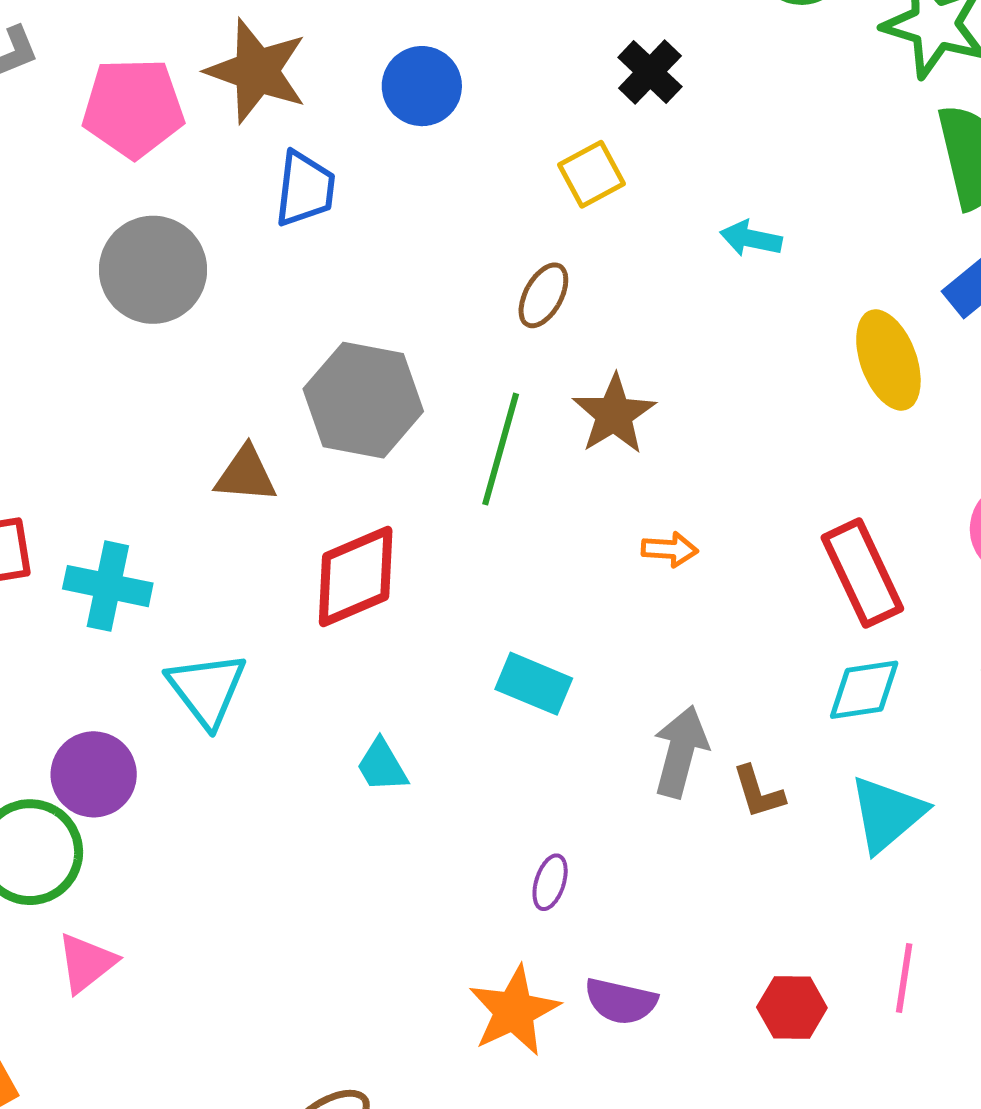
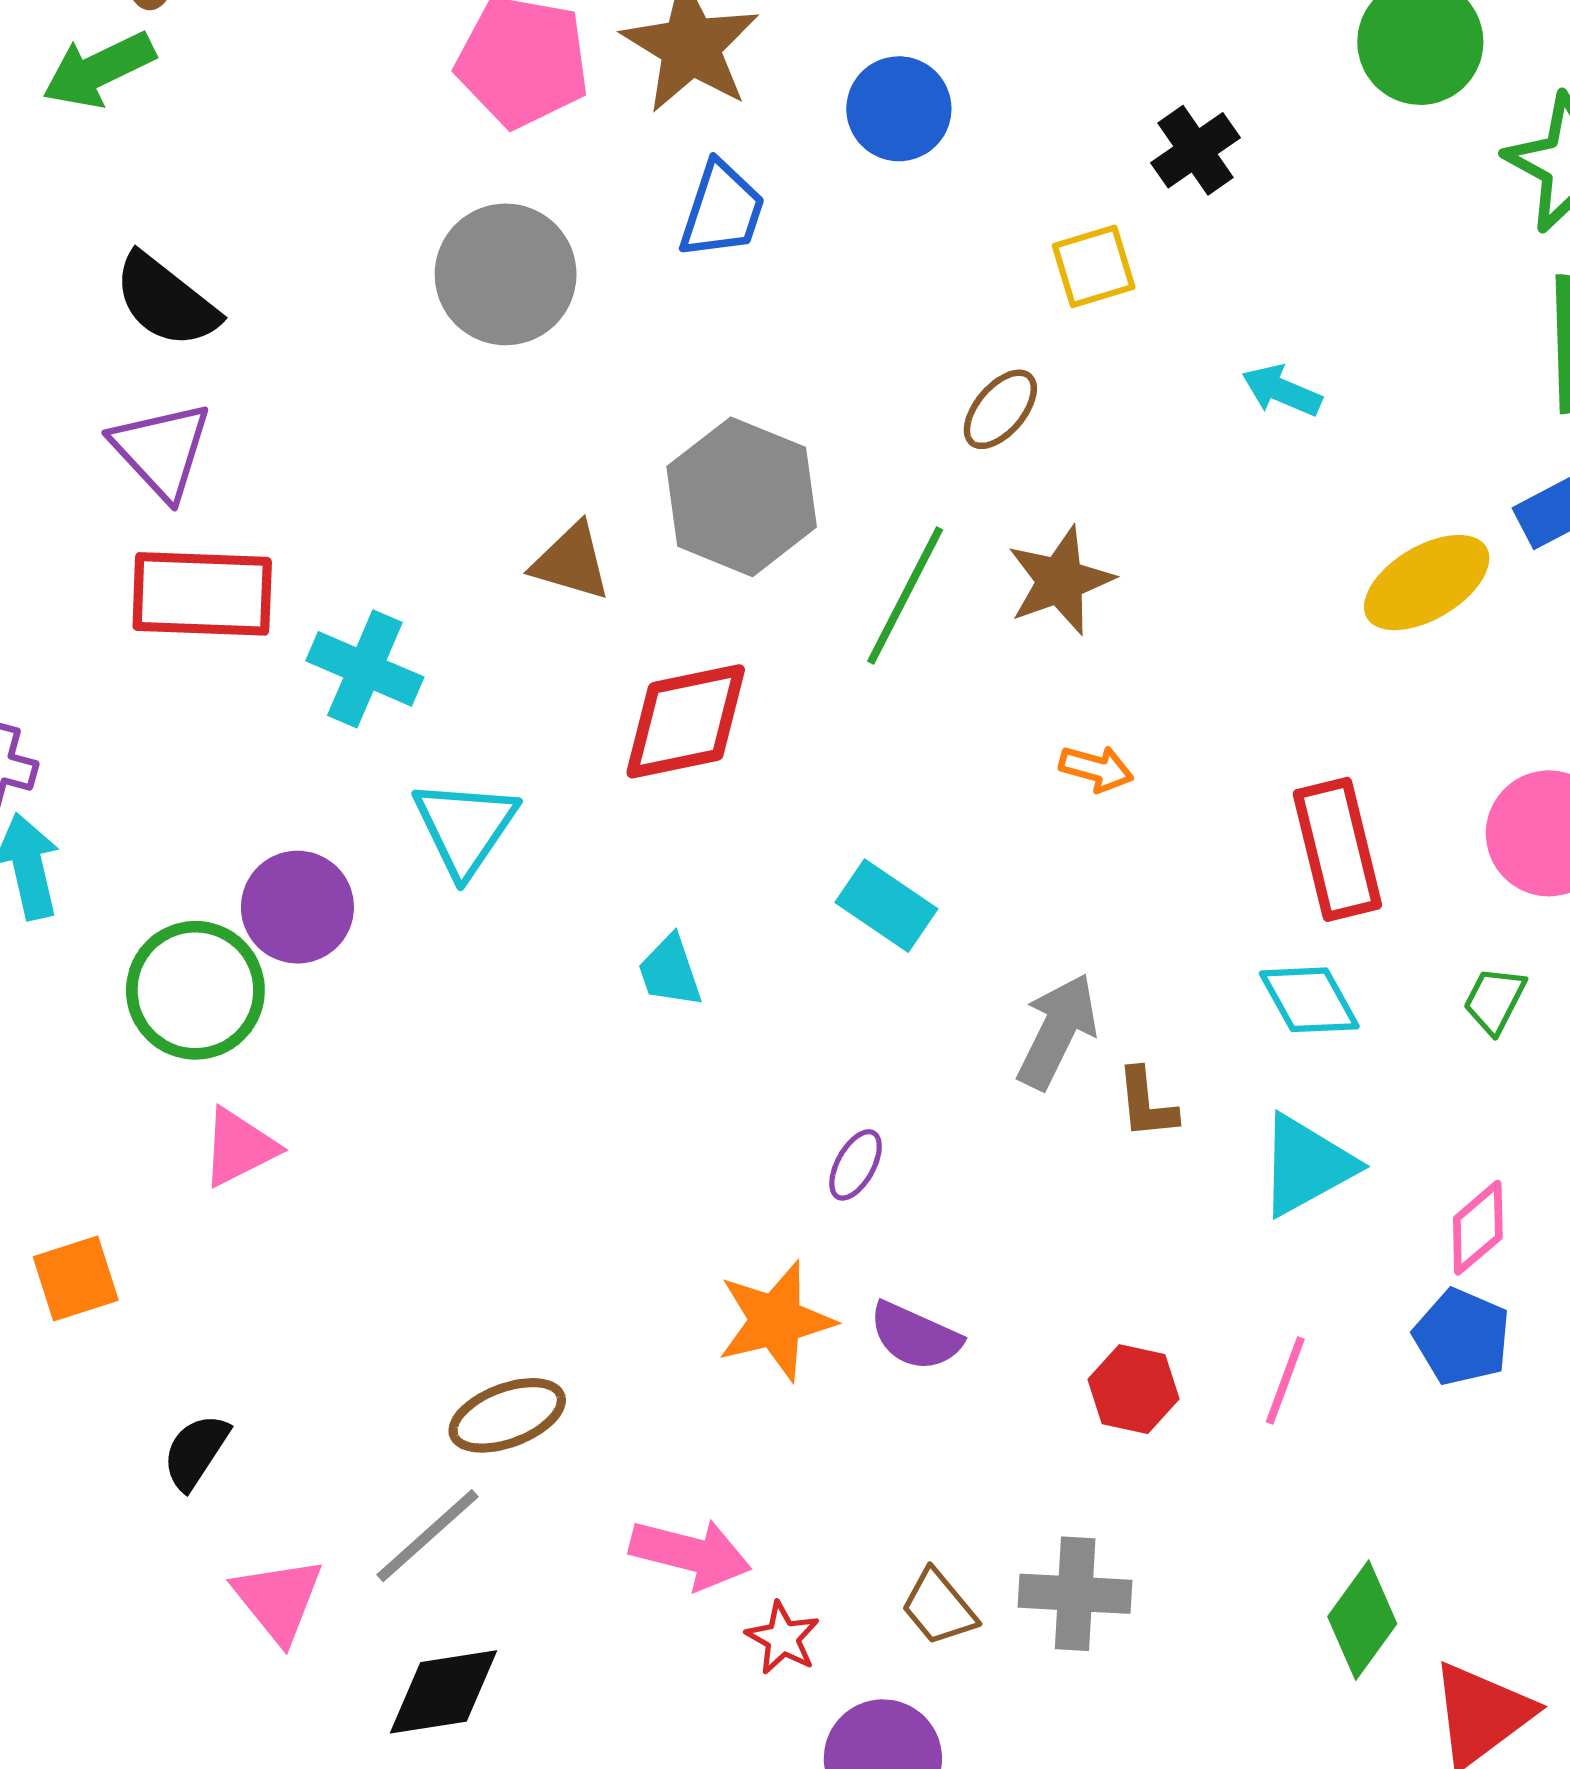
yellow ellipse: (888, 360) -> (1427, 583), turned 68
cyan diamond: (864, 690) -> (1309, 1000), turned 58

